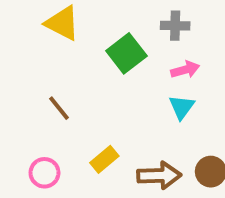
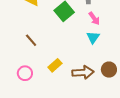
pink arrow: (185, 70) -> (94, 18), turned 72

